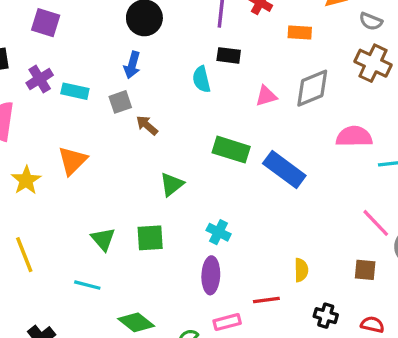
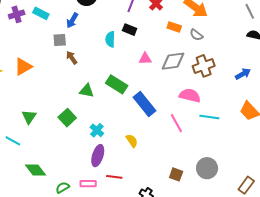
gray semicircle: (371, 21) -> (196, 35), moved
brown cross: (373, 63) -> (204, 66), moved, turned 30
cyan rectangle: (75, 91) -> (41, 13), moved
green triangle: (172, 184) -> (87, 91), moved, turned 35
pink line: (376, 223) -> (176, 123), moved
green square: (150, 238) -> (67, 118), moved, turned 36
yellow semicircle: (301, 270) -> (132, 141), moved, turned -48
purple ellipse: (211, 275) -> (98, 156), moved

